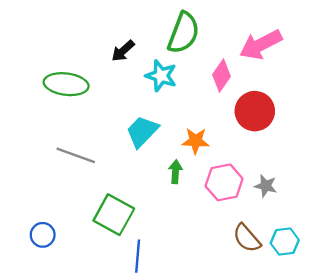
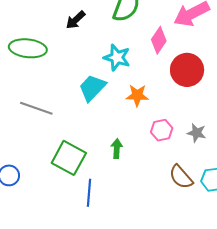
cyan star: (161, 76) -> (117, 58), moved
green arrow: (175, 172) -> (117, 149), moved
pink hexagon: (224, 182) -> (162, 130), size x0.7

